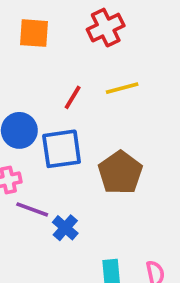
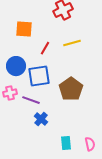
orange square: (34, 33) -> (24, 29), moved
purple line: (32, 209) -> (31, 100), moved

